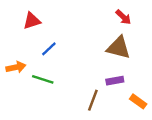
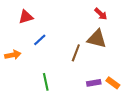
green line: (43, 79) -> (46, 82), moved, turned 60
purple rectangle: (115, 81) -> (94, 83), moved
brown line: (93, 100) -> (76, 53), moved

